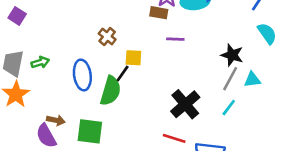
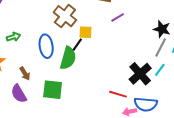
brown cross: (107, 37) -> (65, 16), size x1.6
purple line: (175, 39) -> (118, 17), turned -32
black cross: (185, 104) -> (140, 74), moved
brown arrow: (56, 120) -> (25, 74), moved, turned 48

